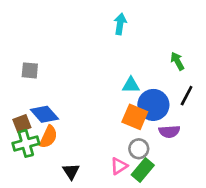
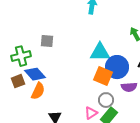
gray square: (30, 70) -> (47, 41), moved
cyan triangle: (131, 85) -> (100, 52), size x1.5
green cross: (26, 143) -> (21, 56), moved

